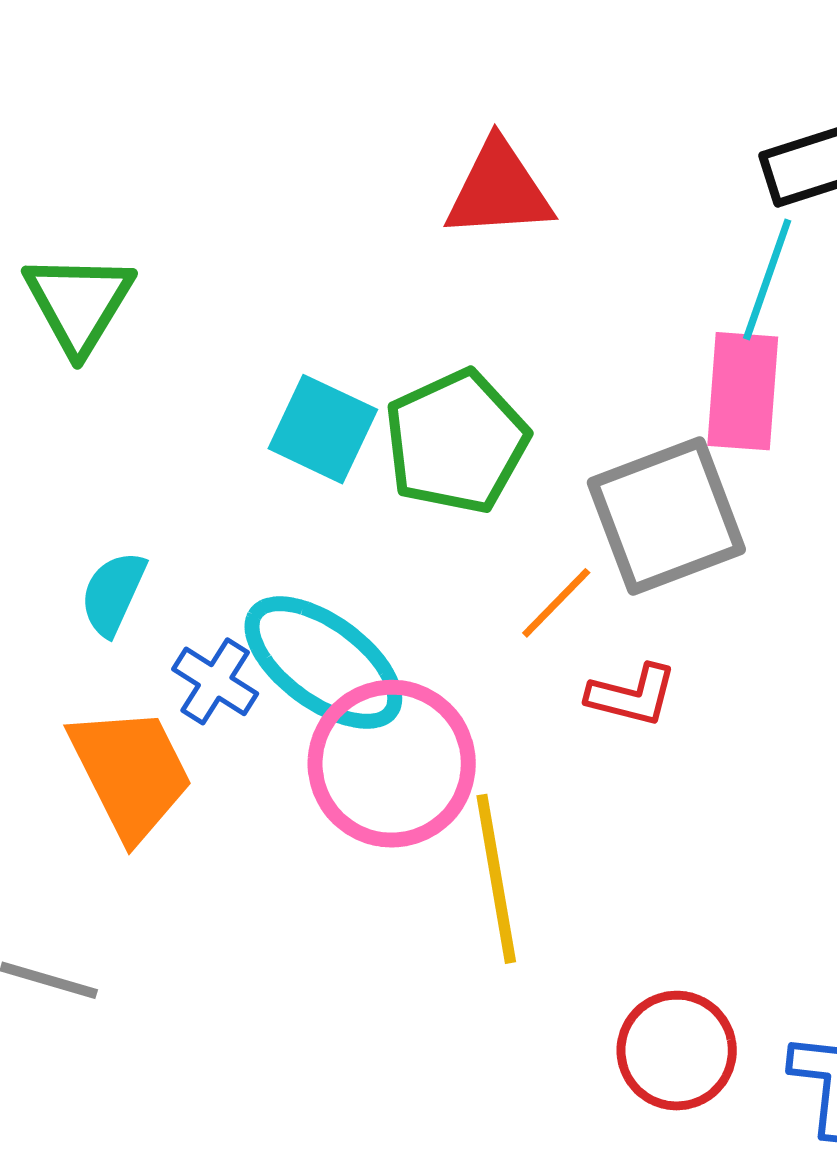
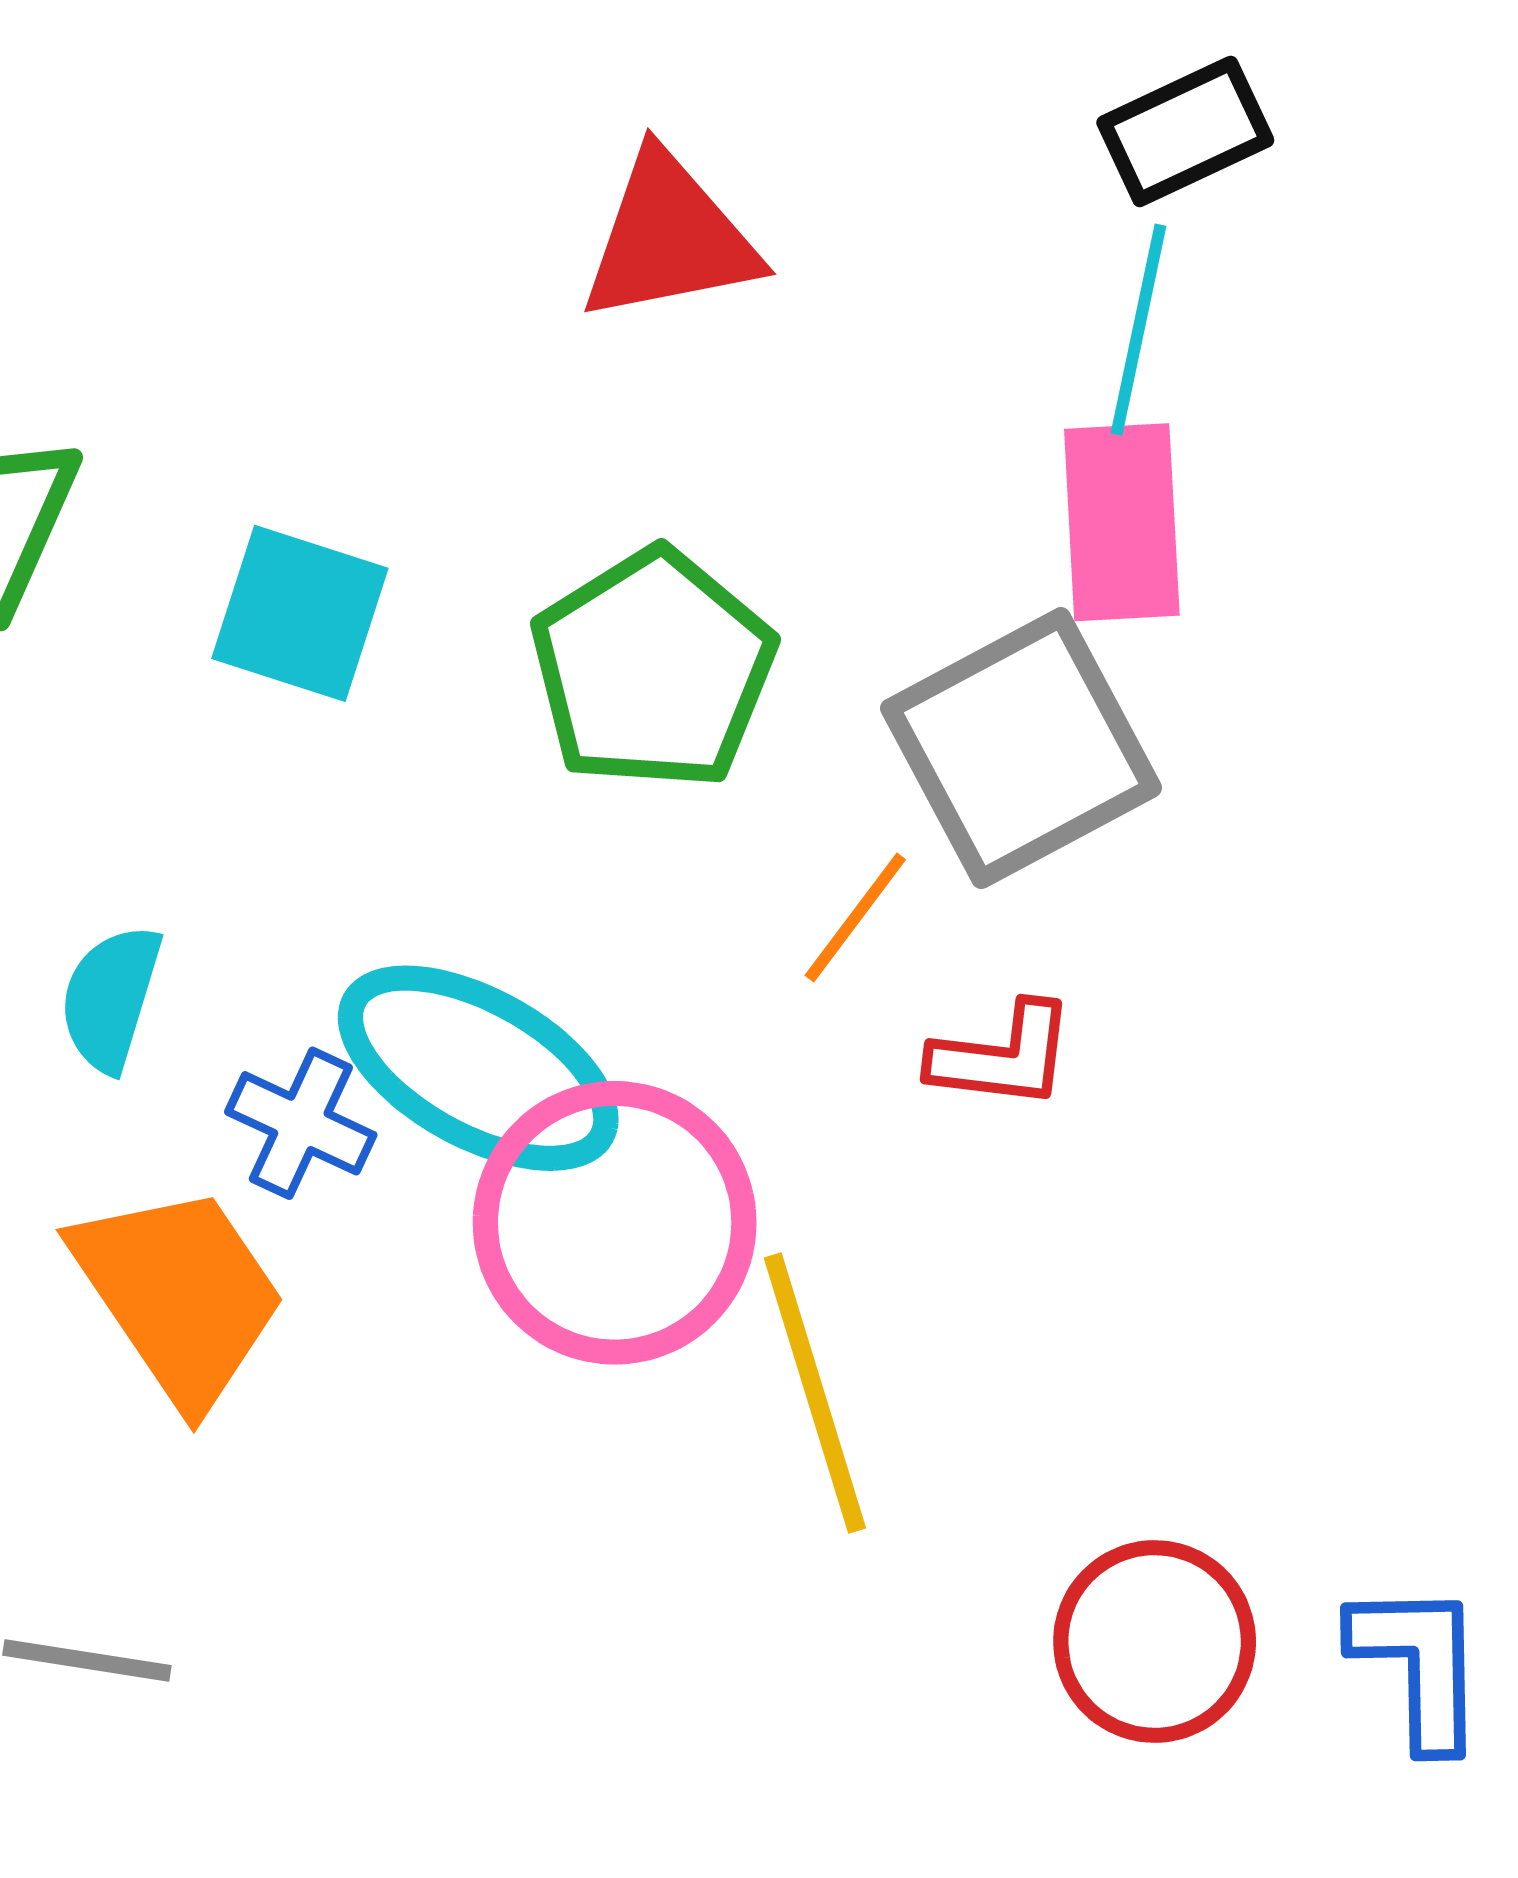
cyan square: (323, 429) -> (300, 613), moved

